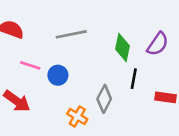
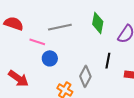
green diamond: (123, 47) -> (98, 23), moved
pink line: (30, 65) -> (37, 42), moved

